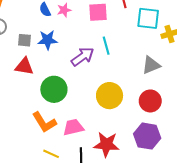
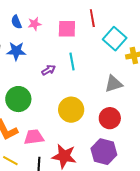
cyan square: (148, 18) -> (115, 39), turned 30
purple arrow: (83, 57) -> (49, 70), size x0.6

